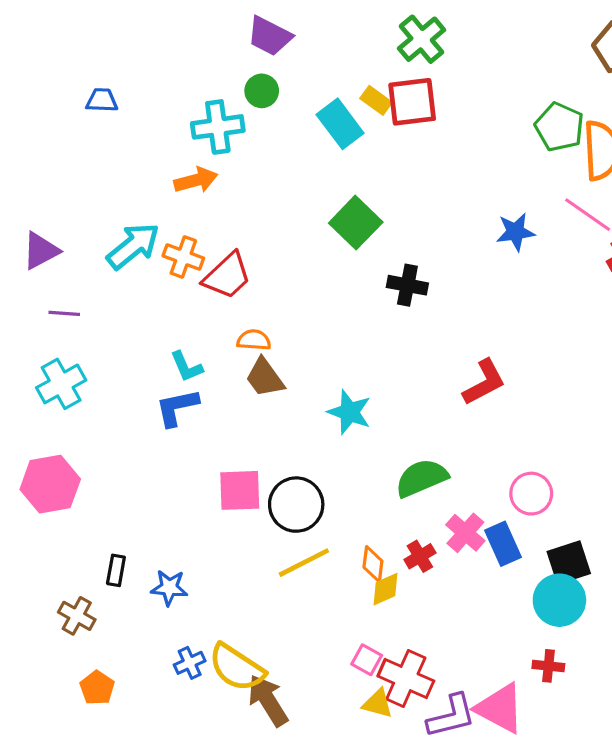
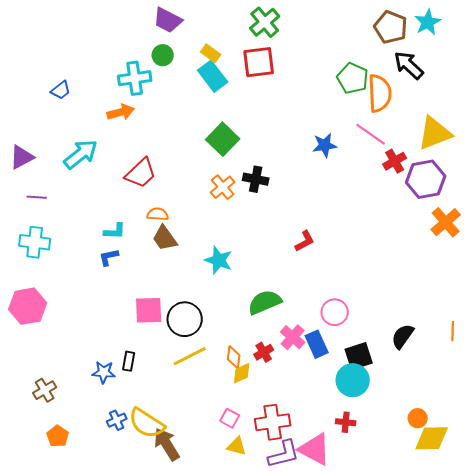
blue trapezoid: (102, 100) -> (61, 90), moved, turned 140
yellow rectangle: (376, 100) -> (211, 53), moved
orange cross: (183, 257) -> (223, 187), moved, turned 30
cyan L-shape: (186, 367) -> (115, 231), turned -65
red L-shape: (484, 382) -> (305, 241), size x0.7
cyan cross: (61, 384) -> (35, 242), turned 36
blue L-shape: (177, 407) -> (109, 257), size x0.7
black rectangle: (116, 570) -> (129, 361), moved
brown cross: (77, 616) -> (45, 390), turned 30
red cross: (406, 679) -> (273, 422), moved, turned -32

